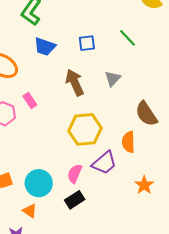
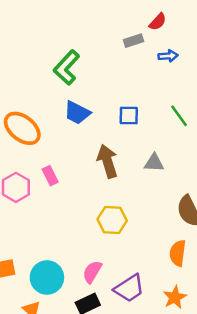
gray triangle: (113, 79) -> (154, 163), turned 42
yellow hexagon: (85, 129) -> (112, 220), size x0.7
orange semicircle: (128, 142) -> (178, 253), moved
purple trapezoid: (104, 163) -> (129, 288), moved

